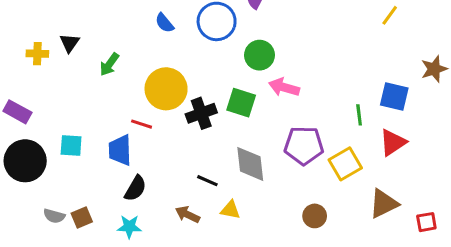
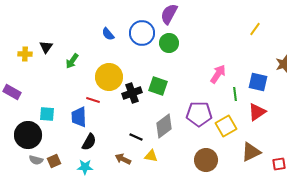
green circle: (259, 55) -> (169, 43), moved
pink arrow: (284, 87) -> (218, 74), moved, turned 108
black circle: (25, 161) -> (28, 135), moved
gray diamond: (250, 164) -> (164, 126), turned 60
brown circle: (315, 216) -> (206, 160), size x1.5

